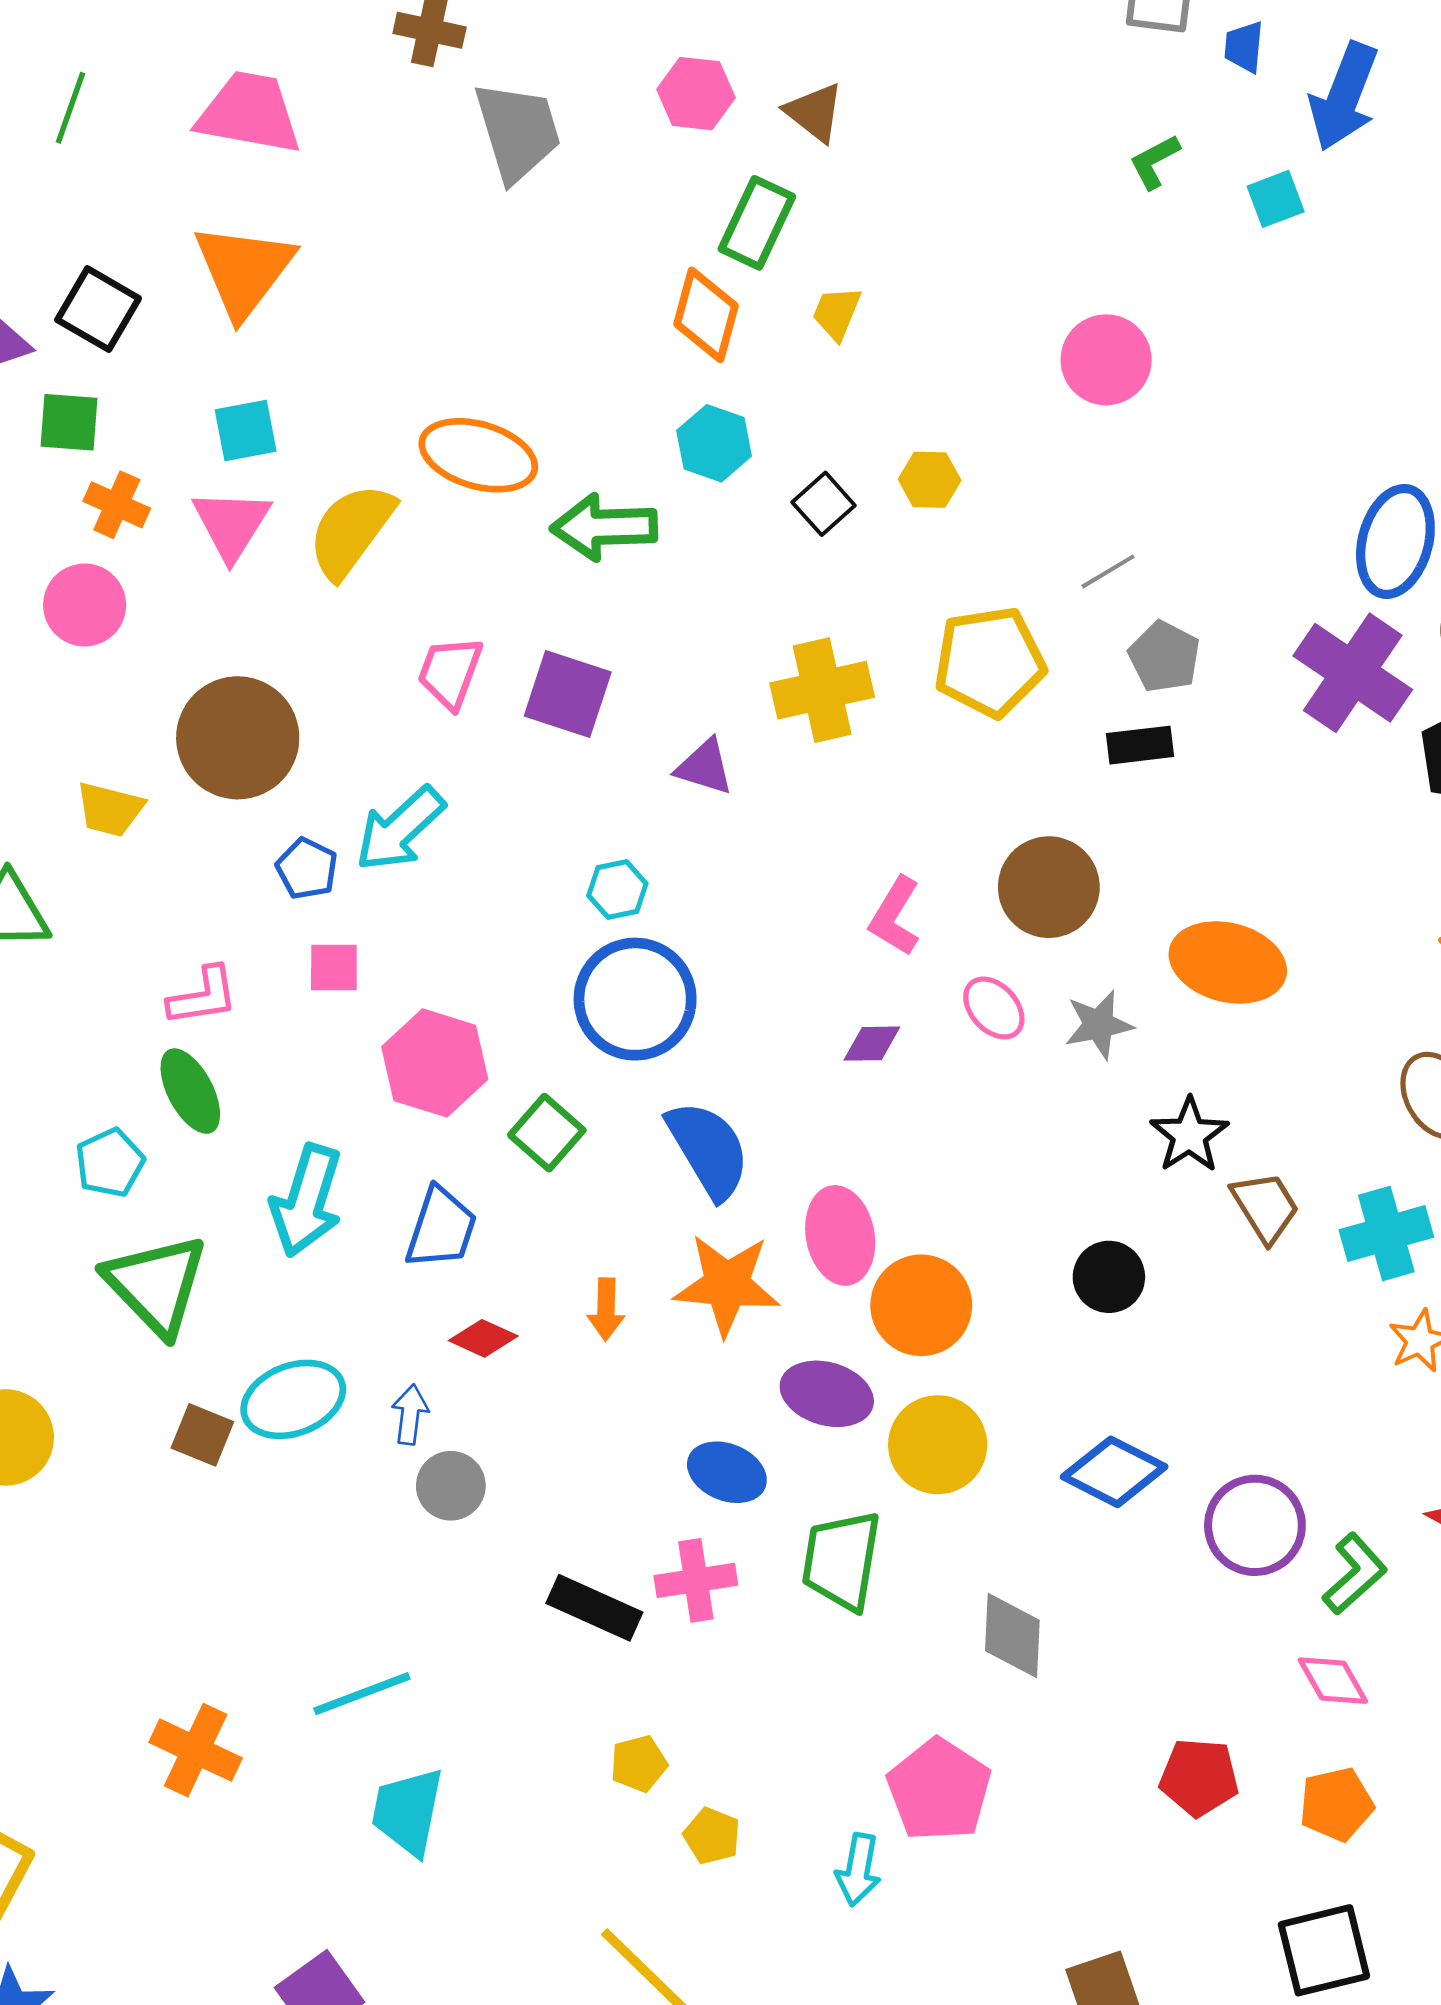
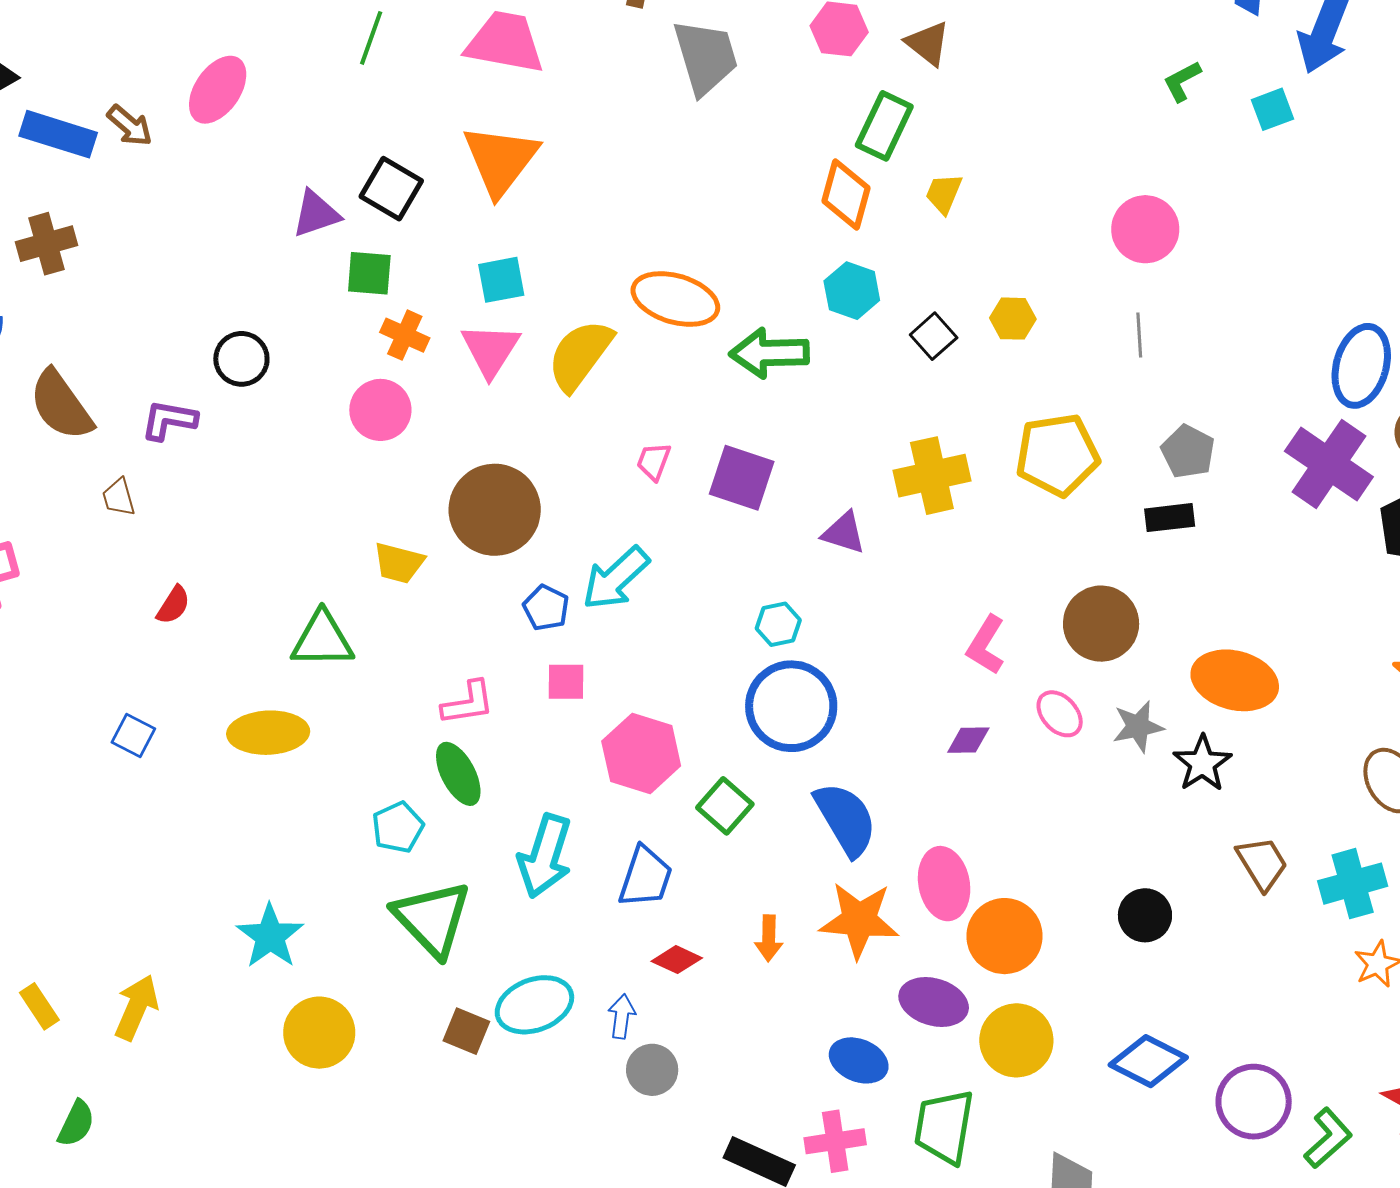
gray line: (1108, 571) -> (1139, 335), moved, turned -63
pink trapezoid: (450, 672) -> (654, 461), size x0.7
black star: (1189, 1135) -> (1202, 763), moved

